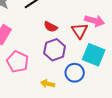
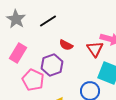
purple hexagon: (55, 50) -> (52, 65), moved

